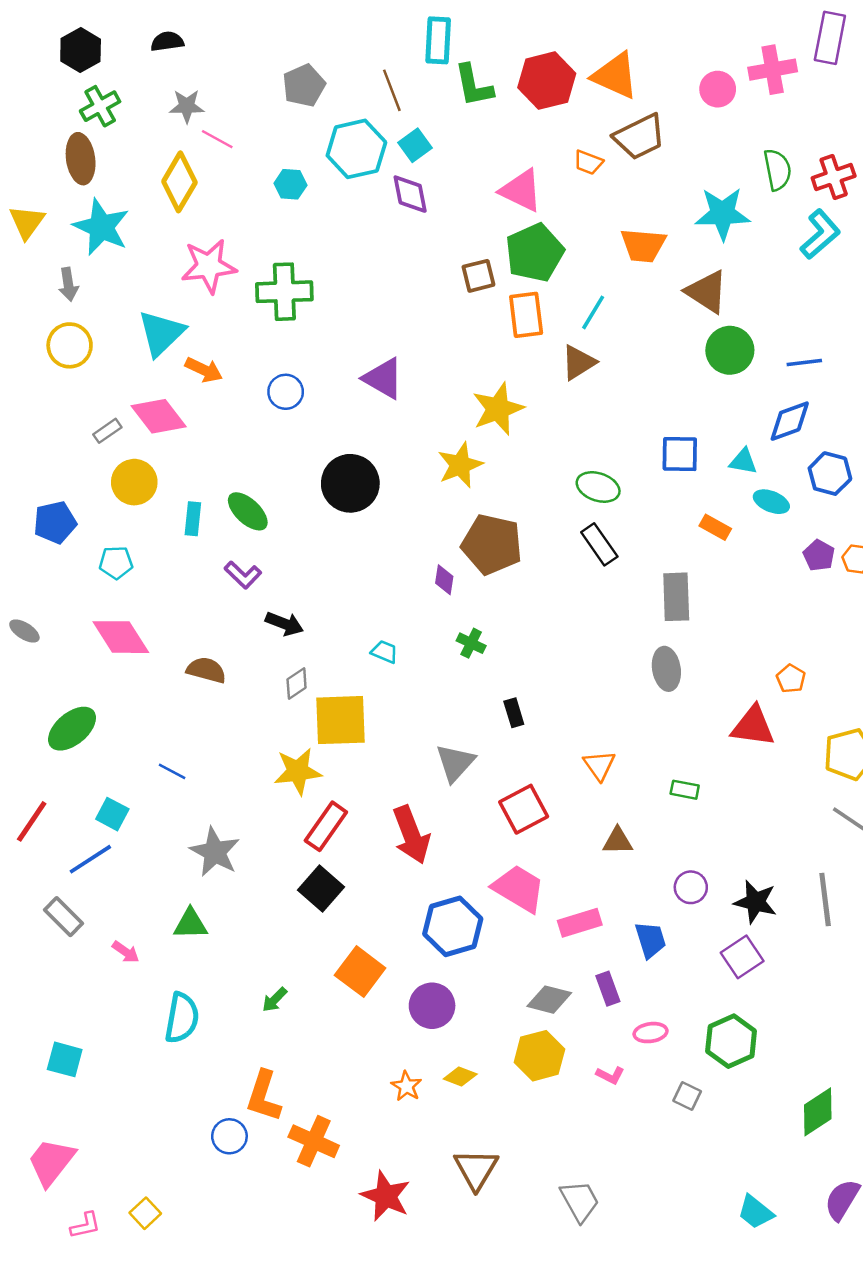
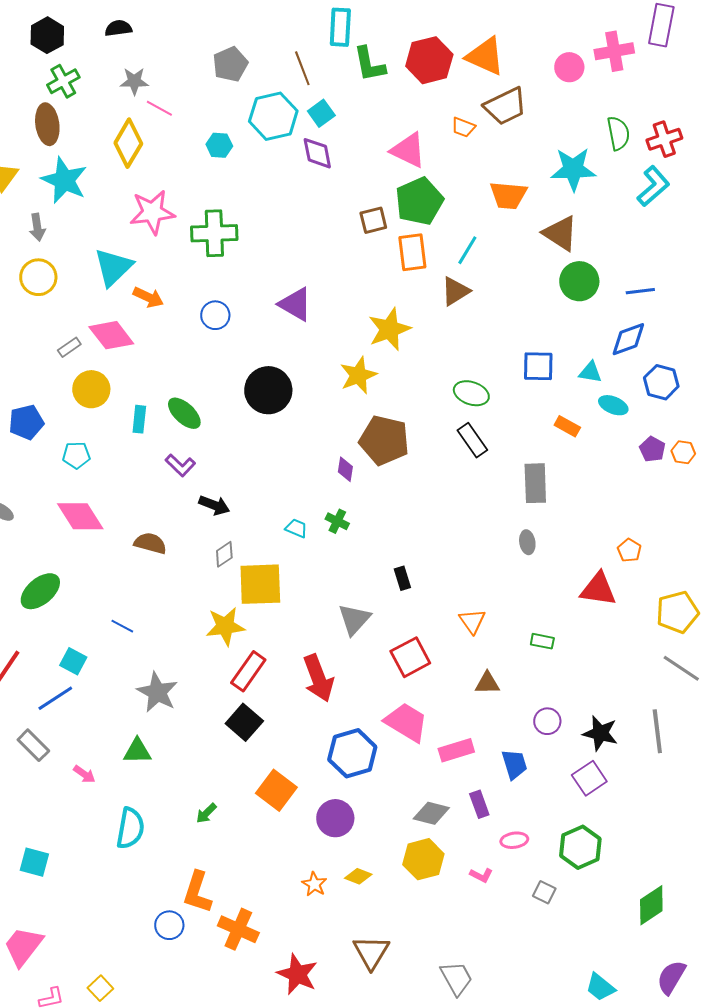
green cross: (471, 643) -> (337, 521), moved
gray ellipse: (666, 669) -> (527, 542), size x0.7

